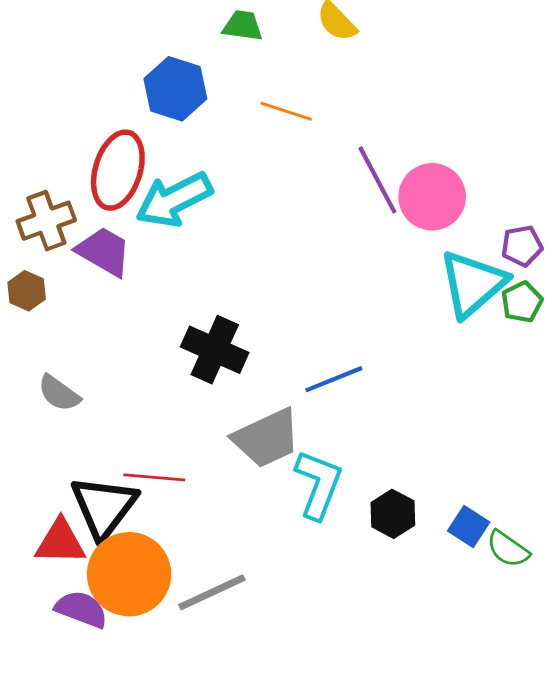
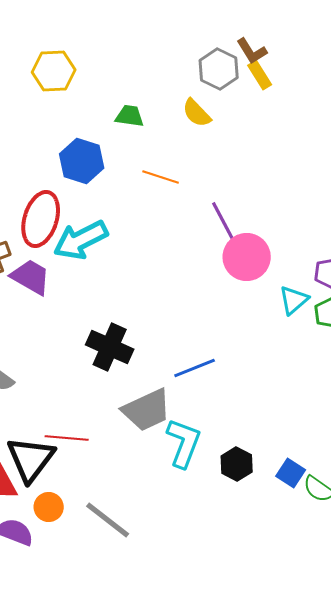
pink circle: (432, 197) -> (247, 257), moved
cyan triangle: (473, 284) -> (294, 300), size x0.6
orange circle: (129, 574) -> (49, 507), size x0.5
gray line: (212, 592) -> (108, 520), turned 63

